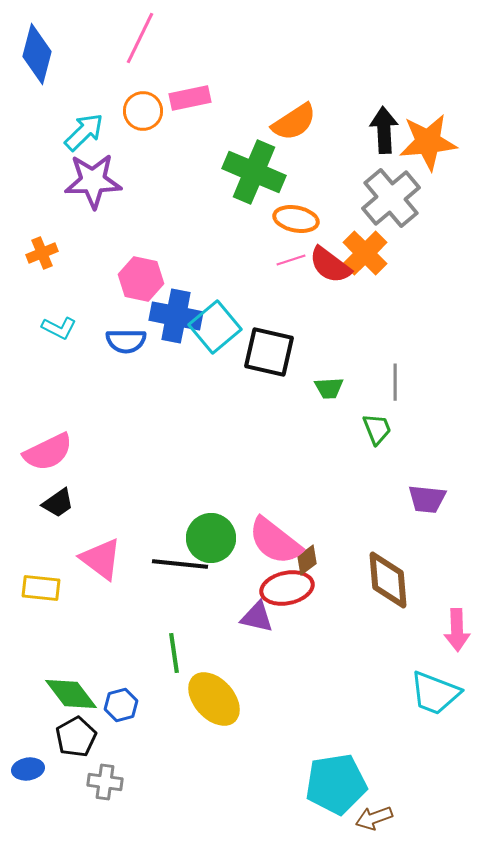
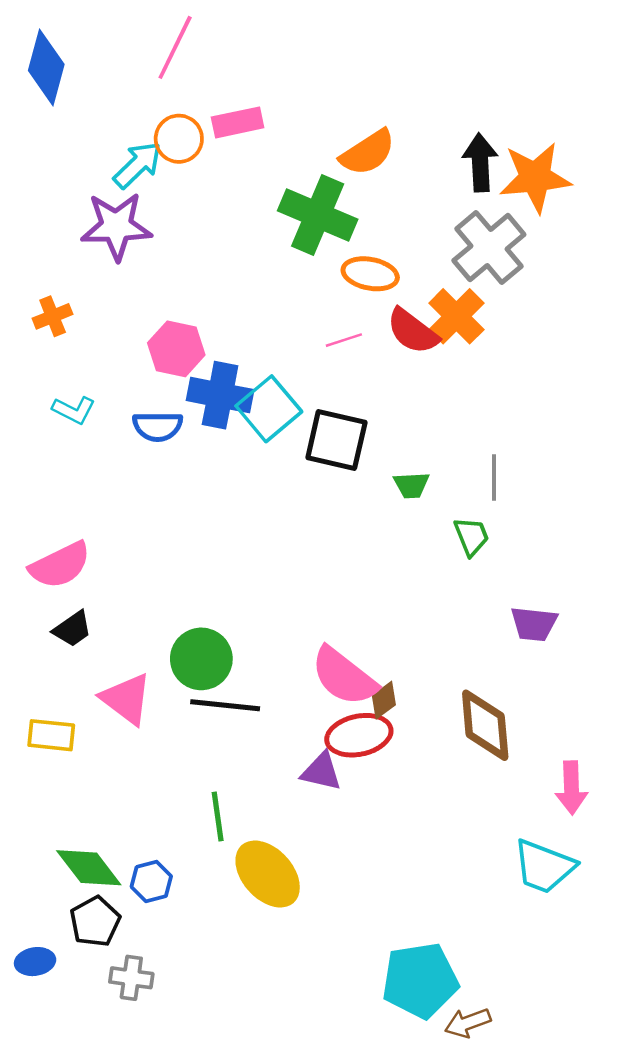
cyan arrow: (84, 132) -> (138, 165), moved
pink line: (291, 260) -> (344, 340), moved
green circle: (211, 538) -> (201, 659), moved

